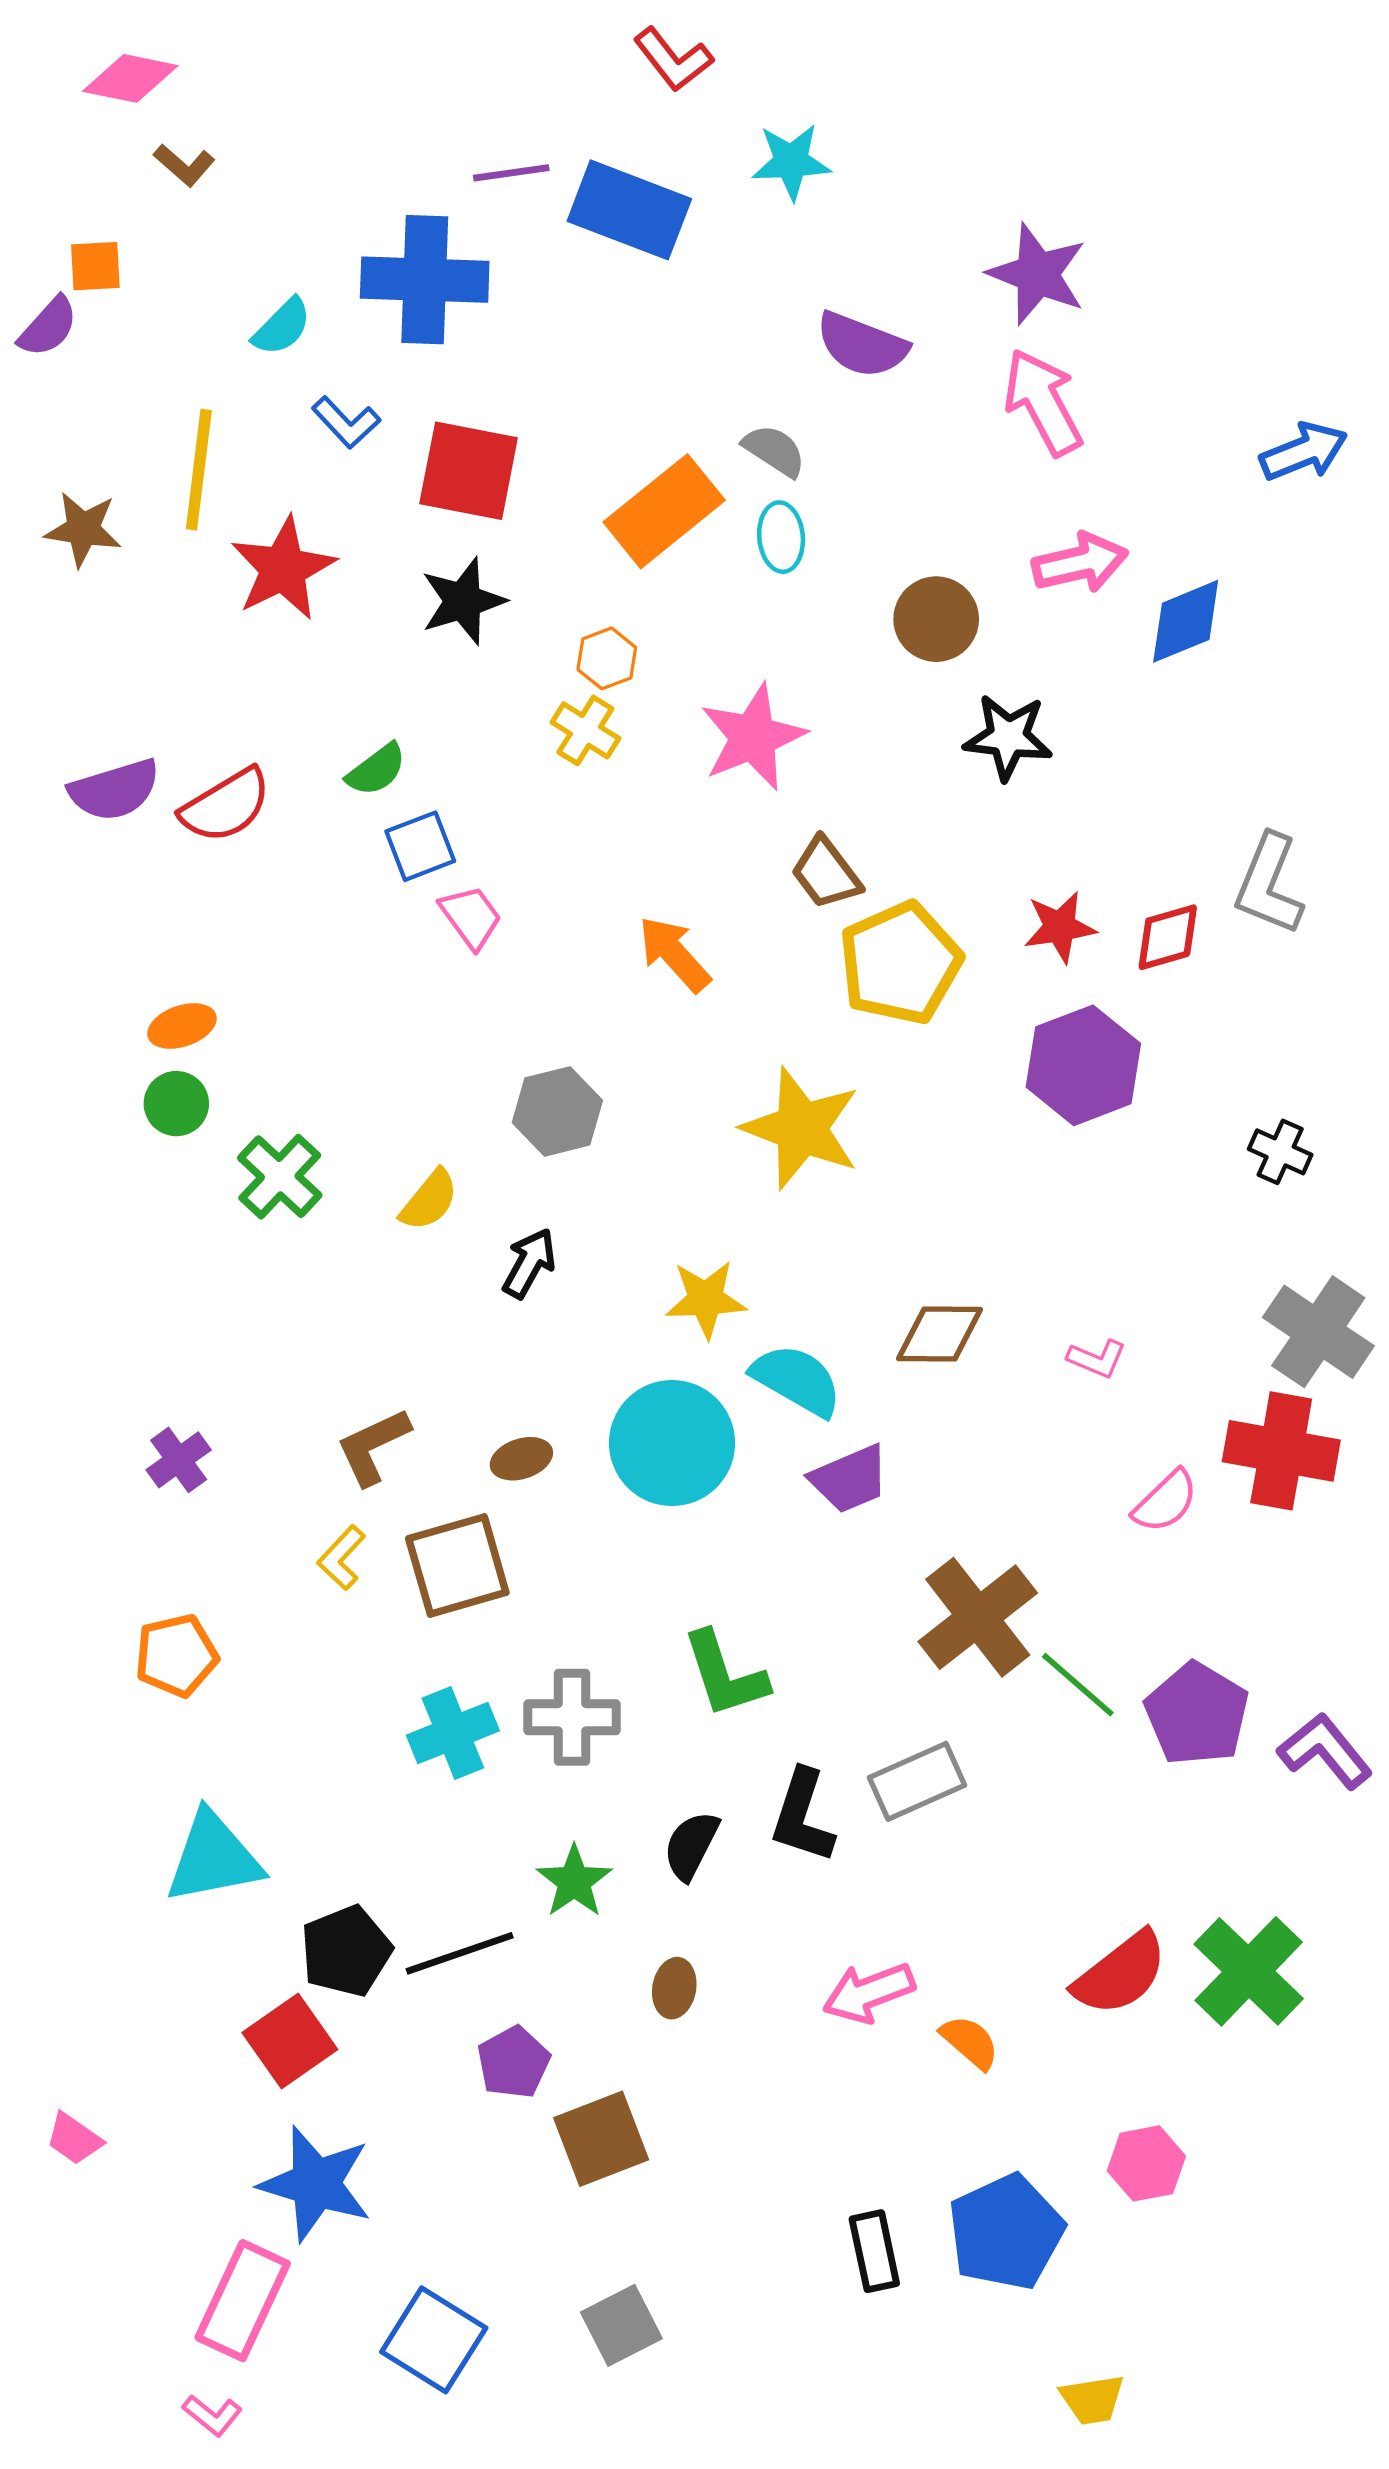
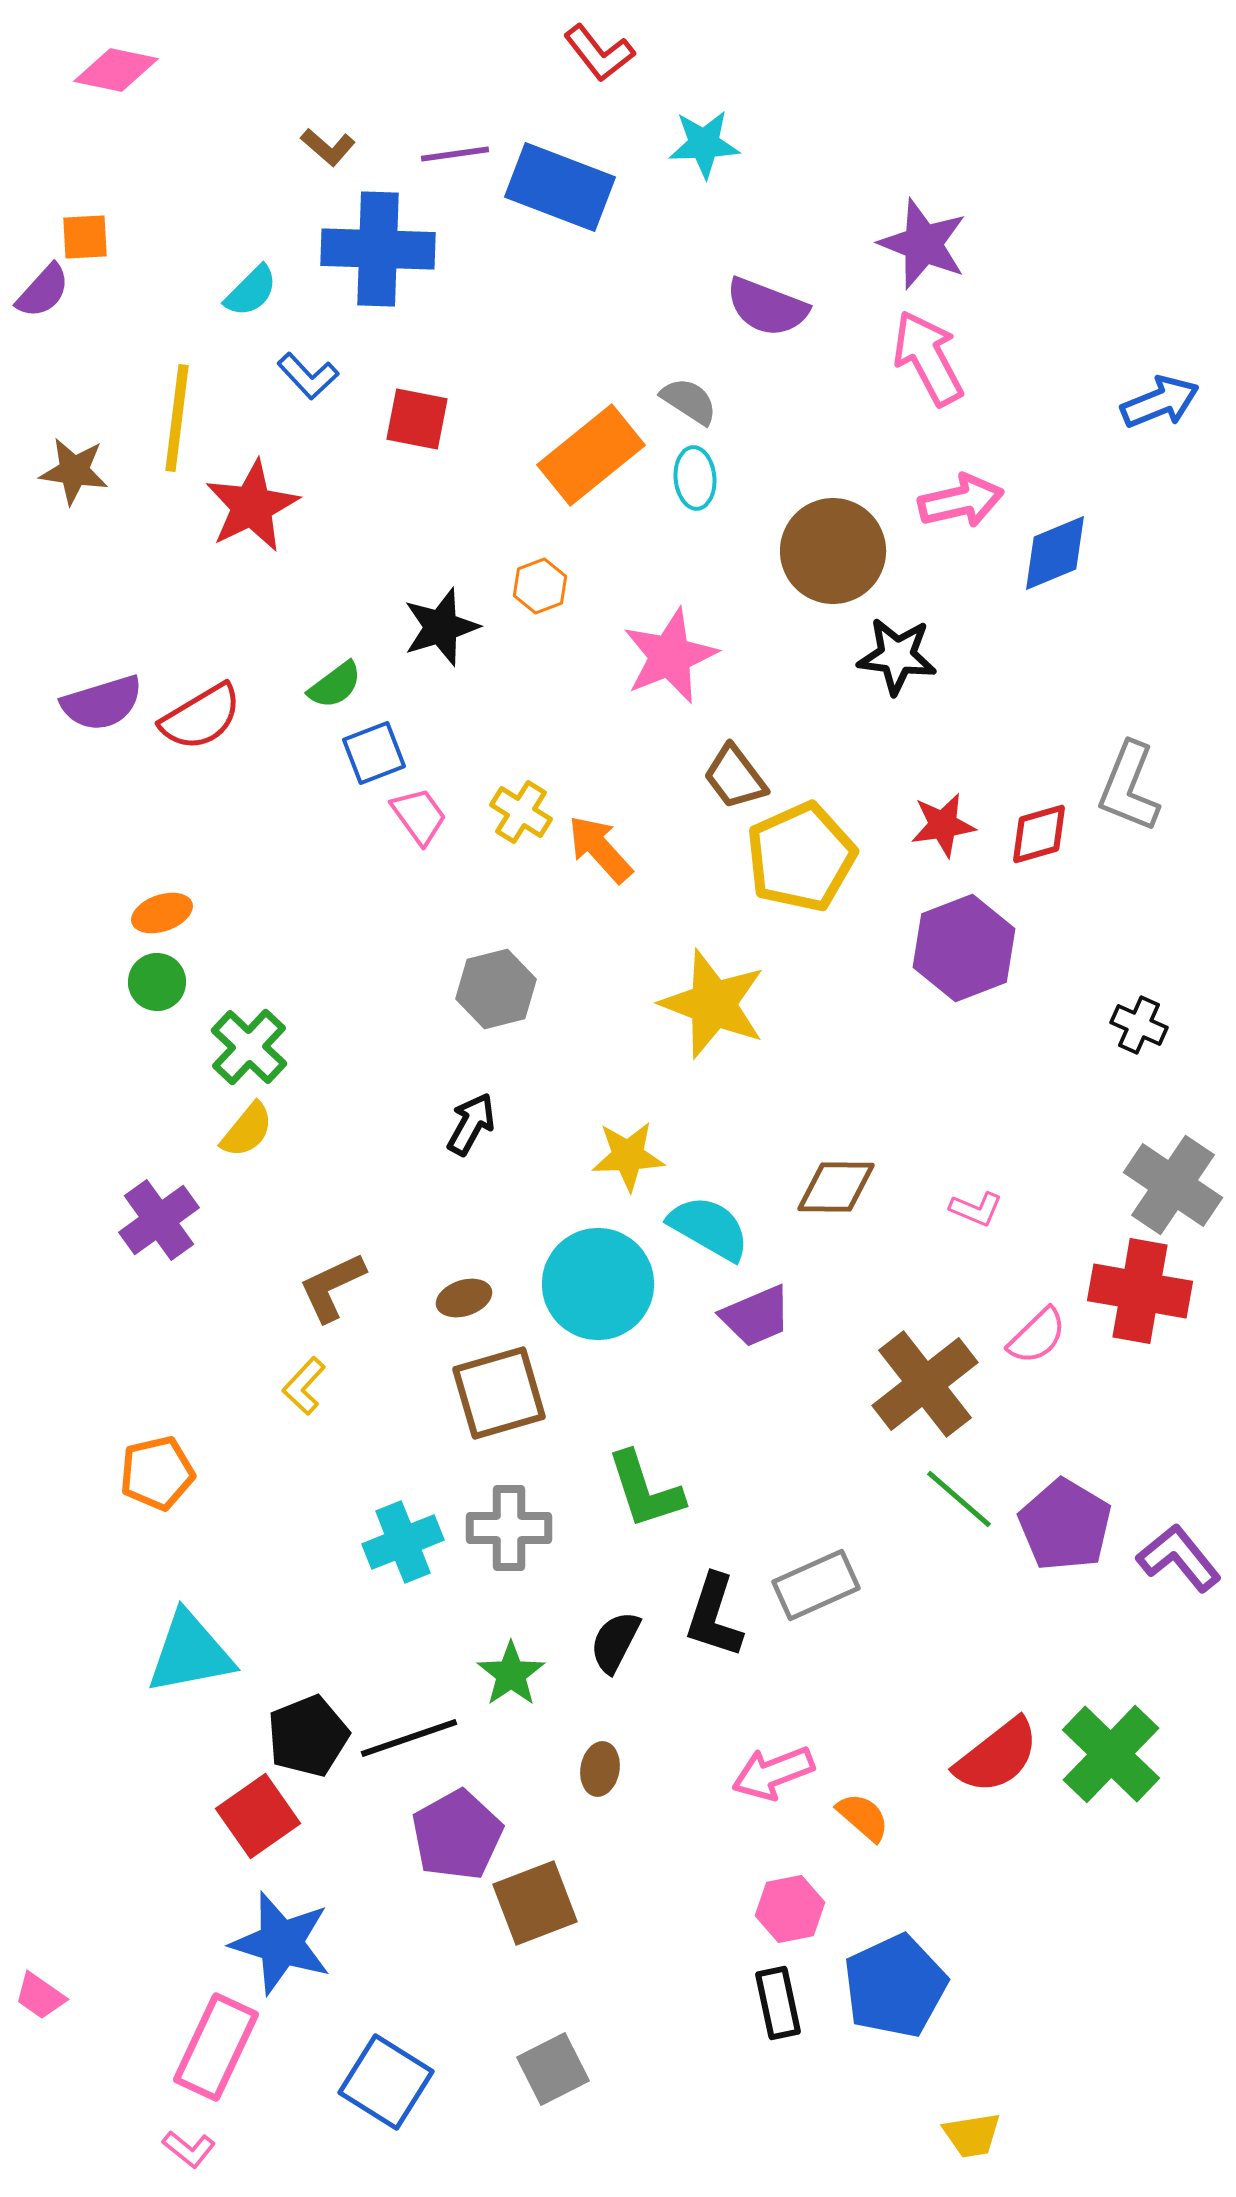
brown L-shape: (184, 165) -> (328, 147), moved
red square: (469, 471) -> (417, 419), size x0.7
black star: (463, 601) -> (441, 627), moved
brown circle: (936, 619) -> (833, 551), size x1.4
yellow cross: (585, 730) -> (521, 812), moved
yellow semicircle: (429, 1200) -> (247, 1130), moved
purple cross: (179, 1460) -> (159, 1220), moved, size x1.4
brown square: (457, 1566) -> (499, 1393), moved
brown cross: (978, 1617) -> (925, 1384), moved
purple pentagon: (514, 2062) -> (457, 1835), size x1.4
pink trapezoid: (74, 2139) -> (40, 1996), moved
pink hexagon: (1146, 2163) -> (790, 1909), moved

